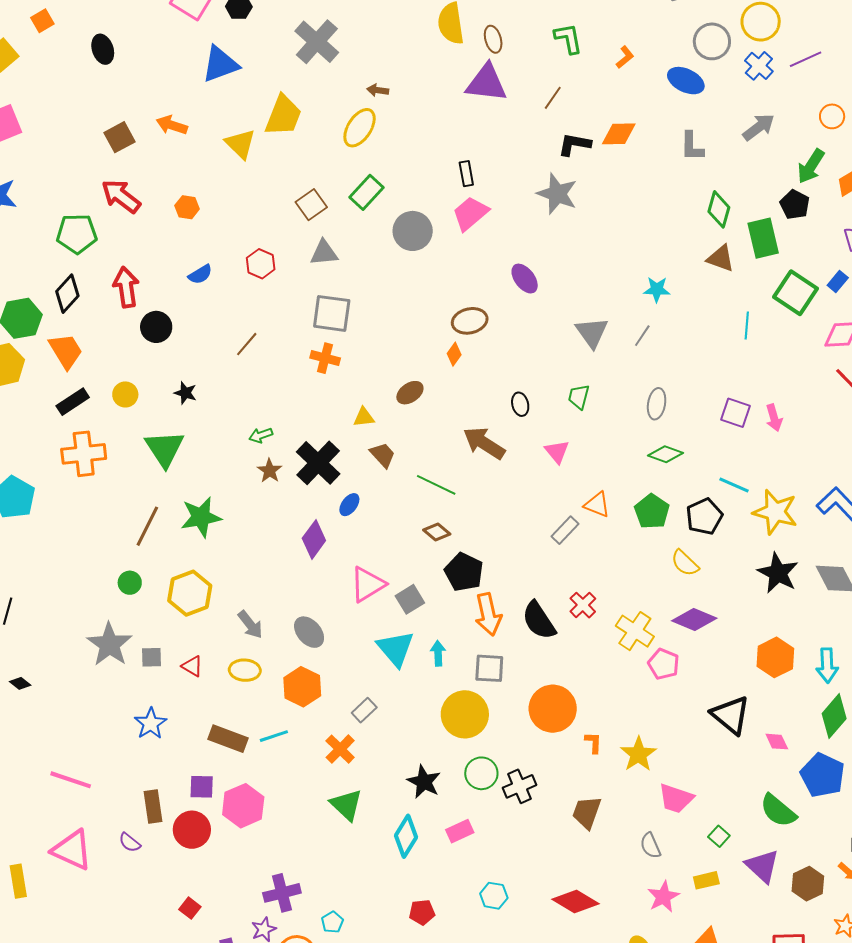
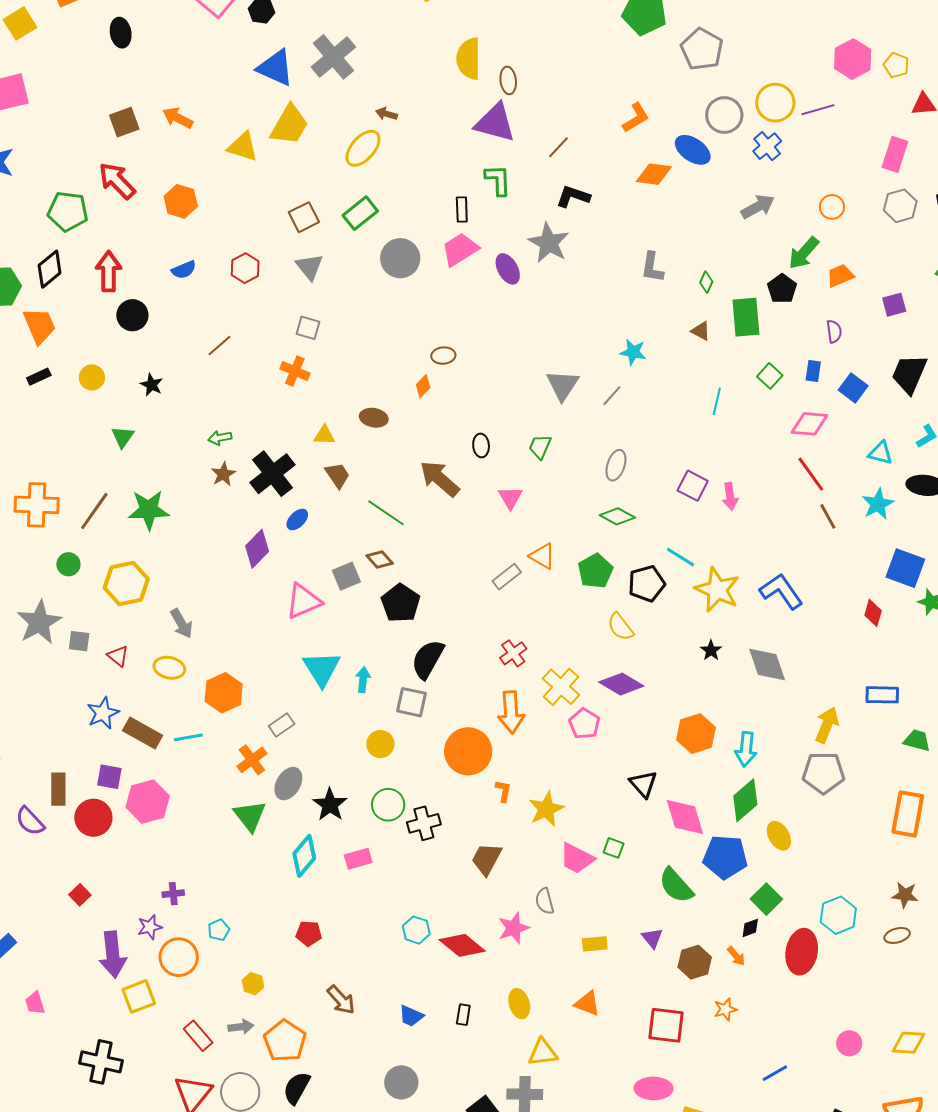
green L-shape: (568, 38) -> (498, 180), moved
orange L-shape: (625, 57) -> (636, 118), size x1.4
purple line: (806, 59) -> (818, 110), moved
blue triangle: (220, 64) -> (276, 68), moved, turned 36
orange diamond: (619, 134) -> (654, 174), moved
yellow triangle: (240, 144) -> (243, 147), turned -36
gray L-shape: (692, 146) -> (652, 267), moved
orange hexagon: (187, 207) -> (181, 201), size x1.4
green diamond: (719, 209) -> (706, 282), size x0.6
gray triangle: (324, 253) -> (309, 267), turned 48
brown triangle: (721, 258) -> (701, 331), size x0.7
purple ellipse: (525, 279) -> (508, 269), moved
blue rectangle: (838, 282) -> (813, 371), turned -40
green square: (795, 293) -> (770, 376), size x0.6
gray square: (332, 313) -> (308, 328), size x0.6
brown ellipse: (470, 321) -> (443, 356), size x0.7
brown ellipse: (410, 393) -> (374, 418), turned 36
black rectangle: (73, 402) -> (39, 377), size x0.7
green triangle: (165, 449) -> (123, 437), size x0.6
orange cross: (84, 454) -> (37, 505), moved
black star: (778, 573) -> (711, 650), size x0.5
gray square: (410, 599) -> (346, 576), moved
orange arrow: (488, 614) -> (511, 712), moved
black semicircle: (539, 620) -> (428, 659), moved, turned 54
gray ellipse: (309, 632) -> (288, 784), moved, turned 64
yellow circle: (465, 714) -> (380, 744), size x0.6
black triangle: (731, 715) -> (643, 784), size x0.7
blue star: (151, 724) -> (103, 713), moved
pink diamond: (777, 742) -> (685, 817), size x1.8
blue pentagon: (823, 775) -> (725, 857), turned -30
green square: (719, 836) -> (614, 848), moved, turned -30
purple semicircle: (130, 842) -> (30, 821), size x1.4
purple triangle: (762, 866) -> (652, 938), size x0.6
purple cross: (282, 893) -> (173, 894), size x0.6
cyan hexagon: (494, 896) -> (416, 930), moved
pink star: (663, 897) -> (514, 928), moved

